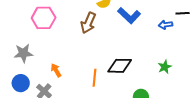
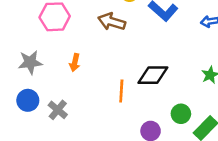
brown arrow: (88, 23) -> (112, 22), turned 85
orange arrow: (56, 70) -> (75, 63), moved, turned -136

